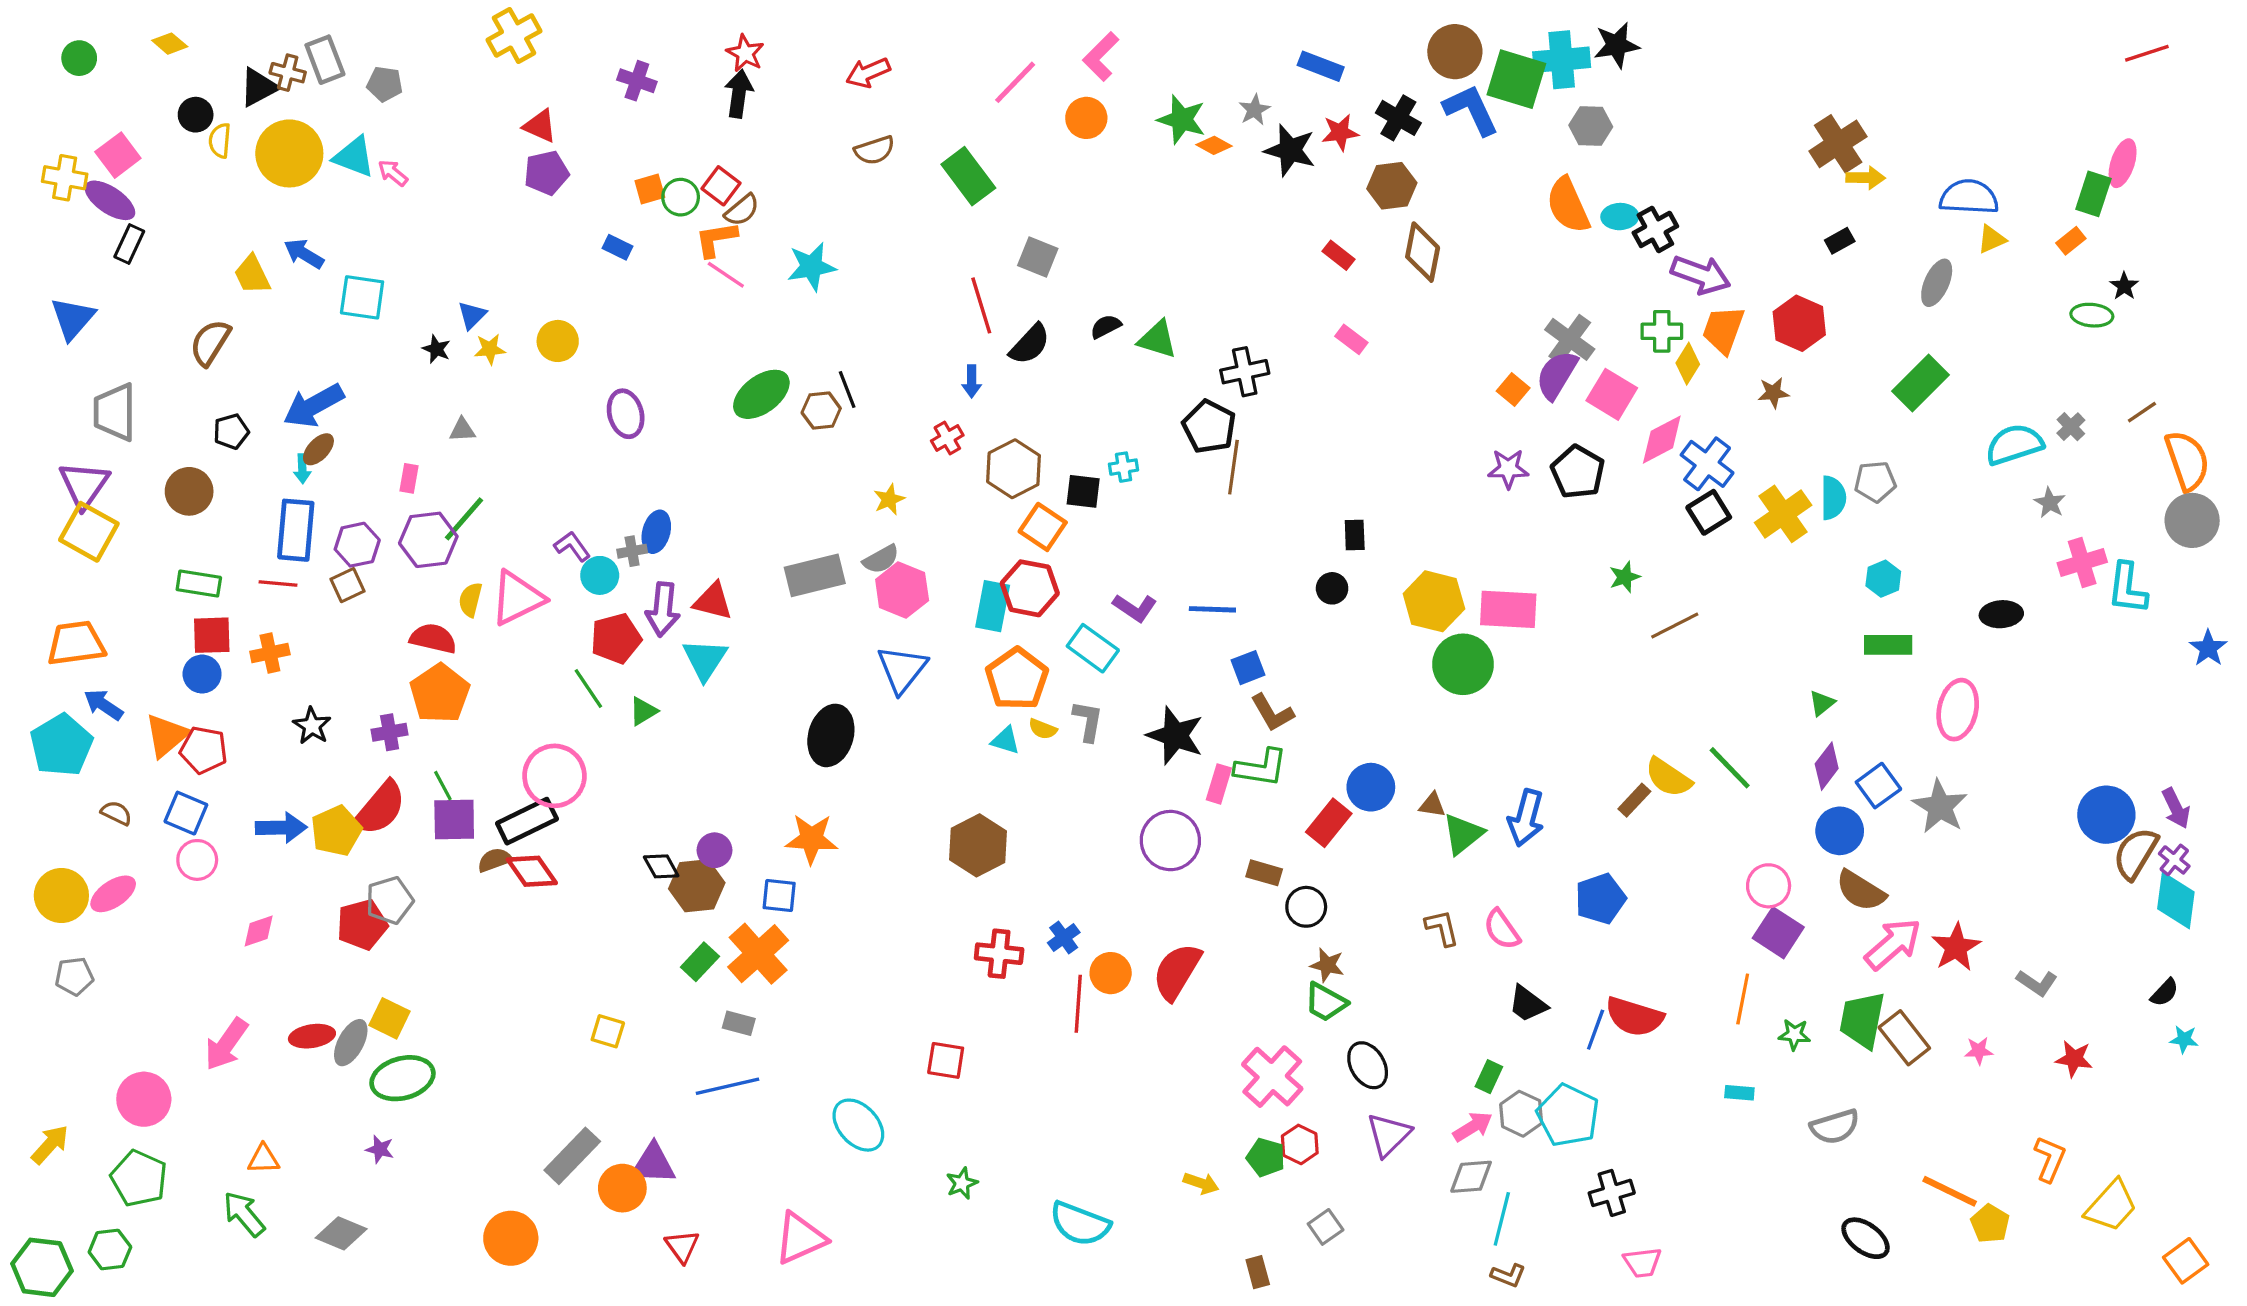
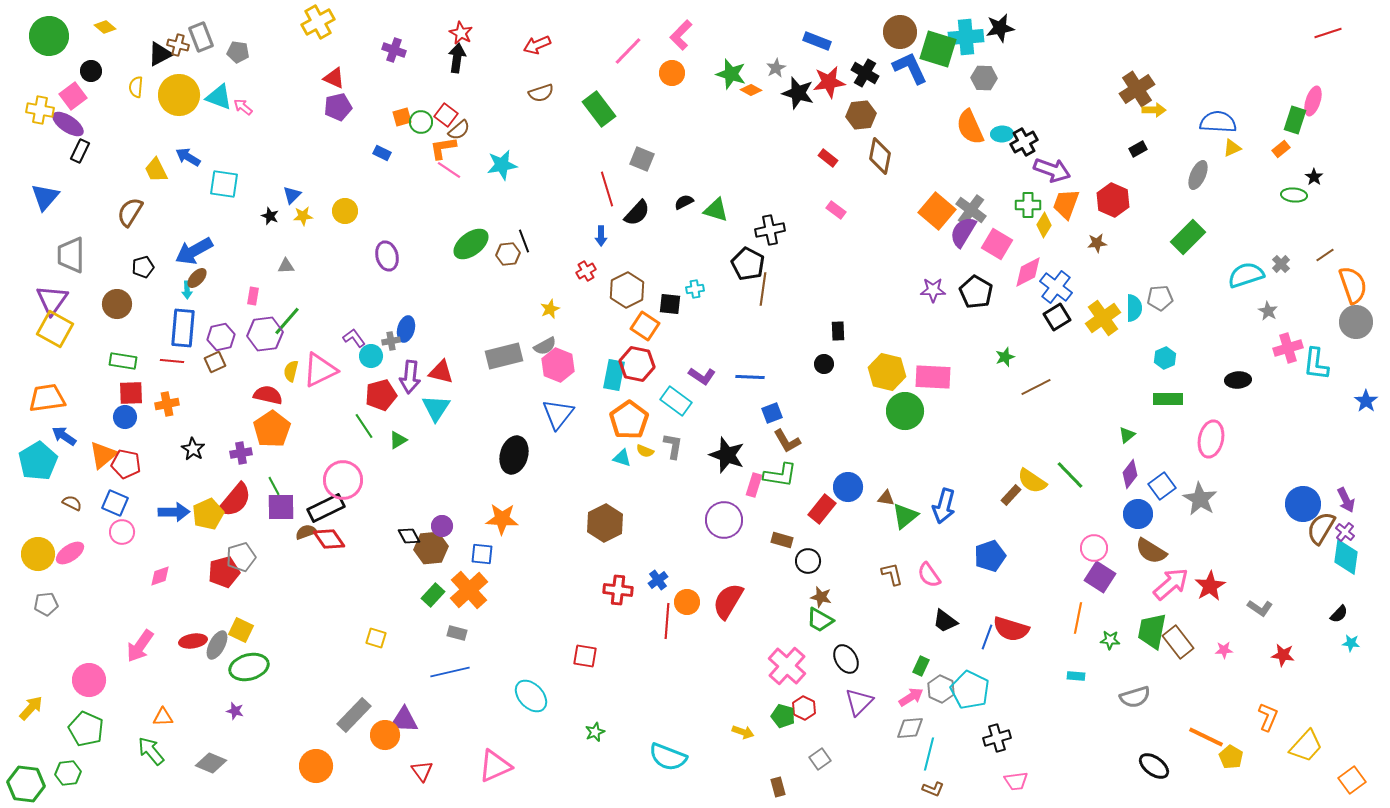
green circle: (79, 58) -> (49, 36), size x1.8
black circle: (196, 115) -> (91, 71), moved
red star: (1340, 132) -> (829, 82), size x1.4
orange square: (1513, 389) -> (937, 211), moved, size x1.8

